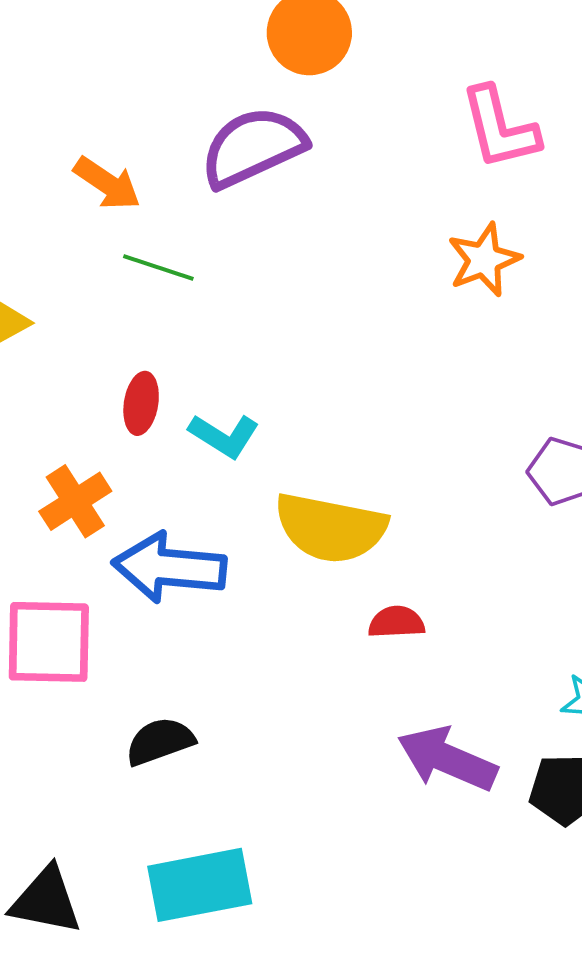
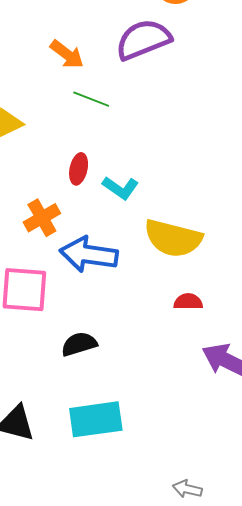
red semicircle: (396, 622) -> (188, 302), moved

